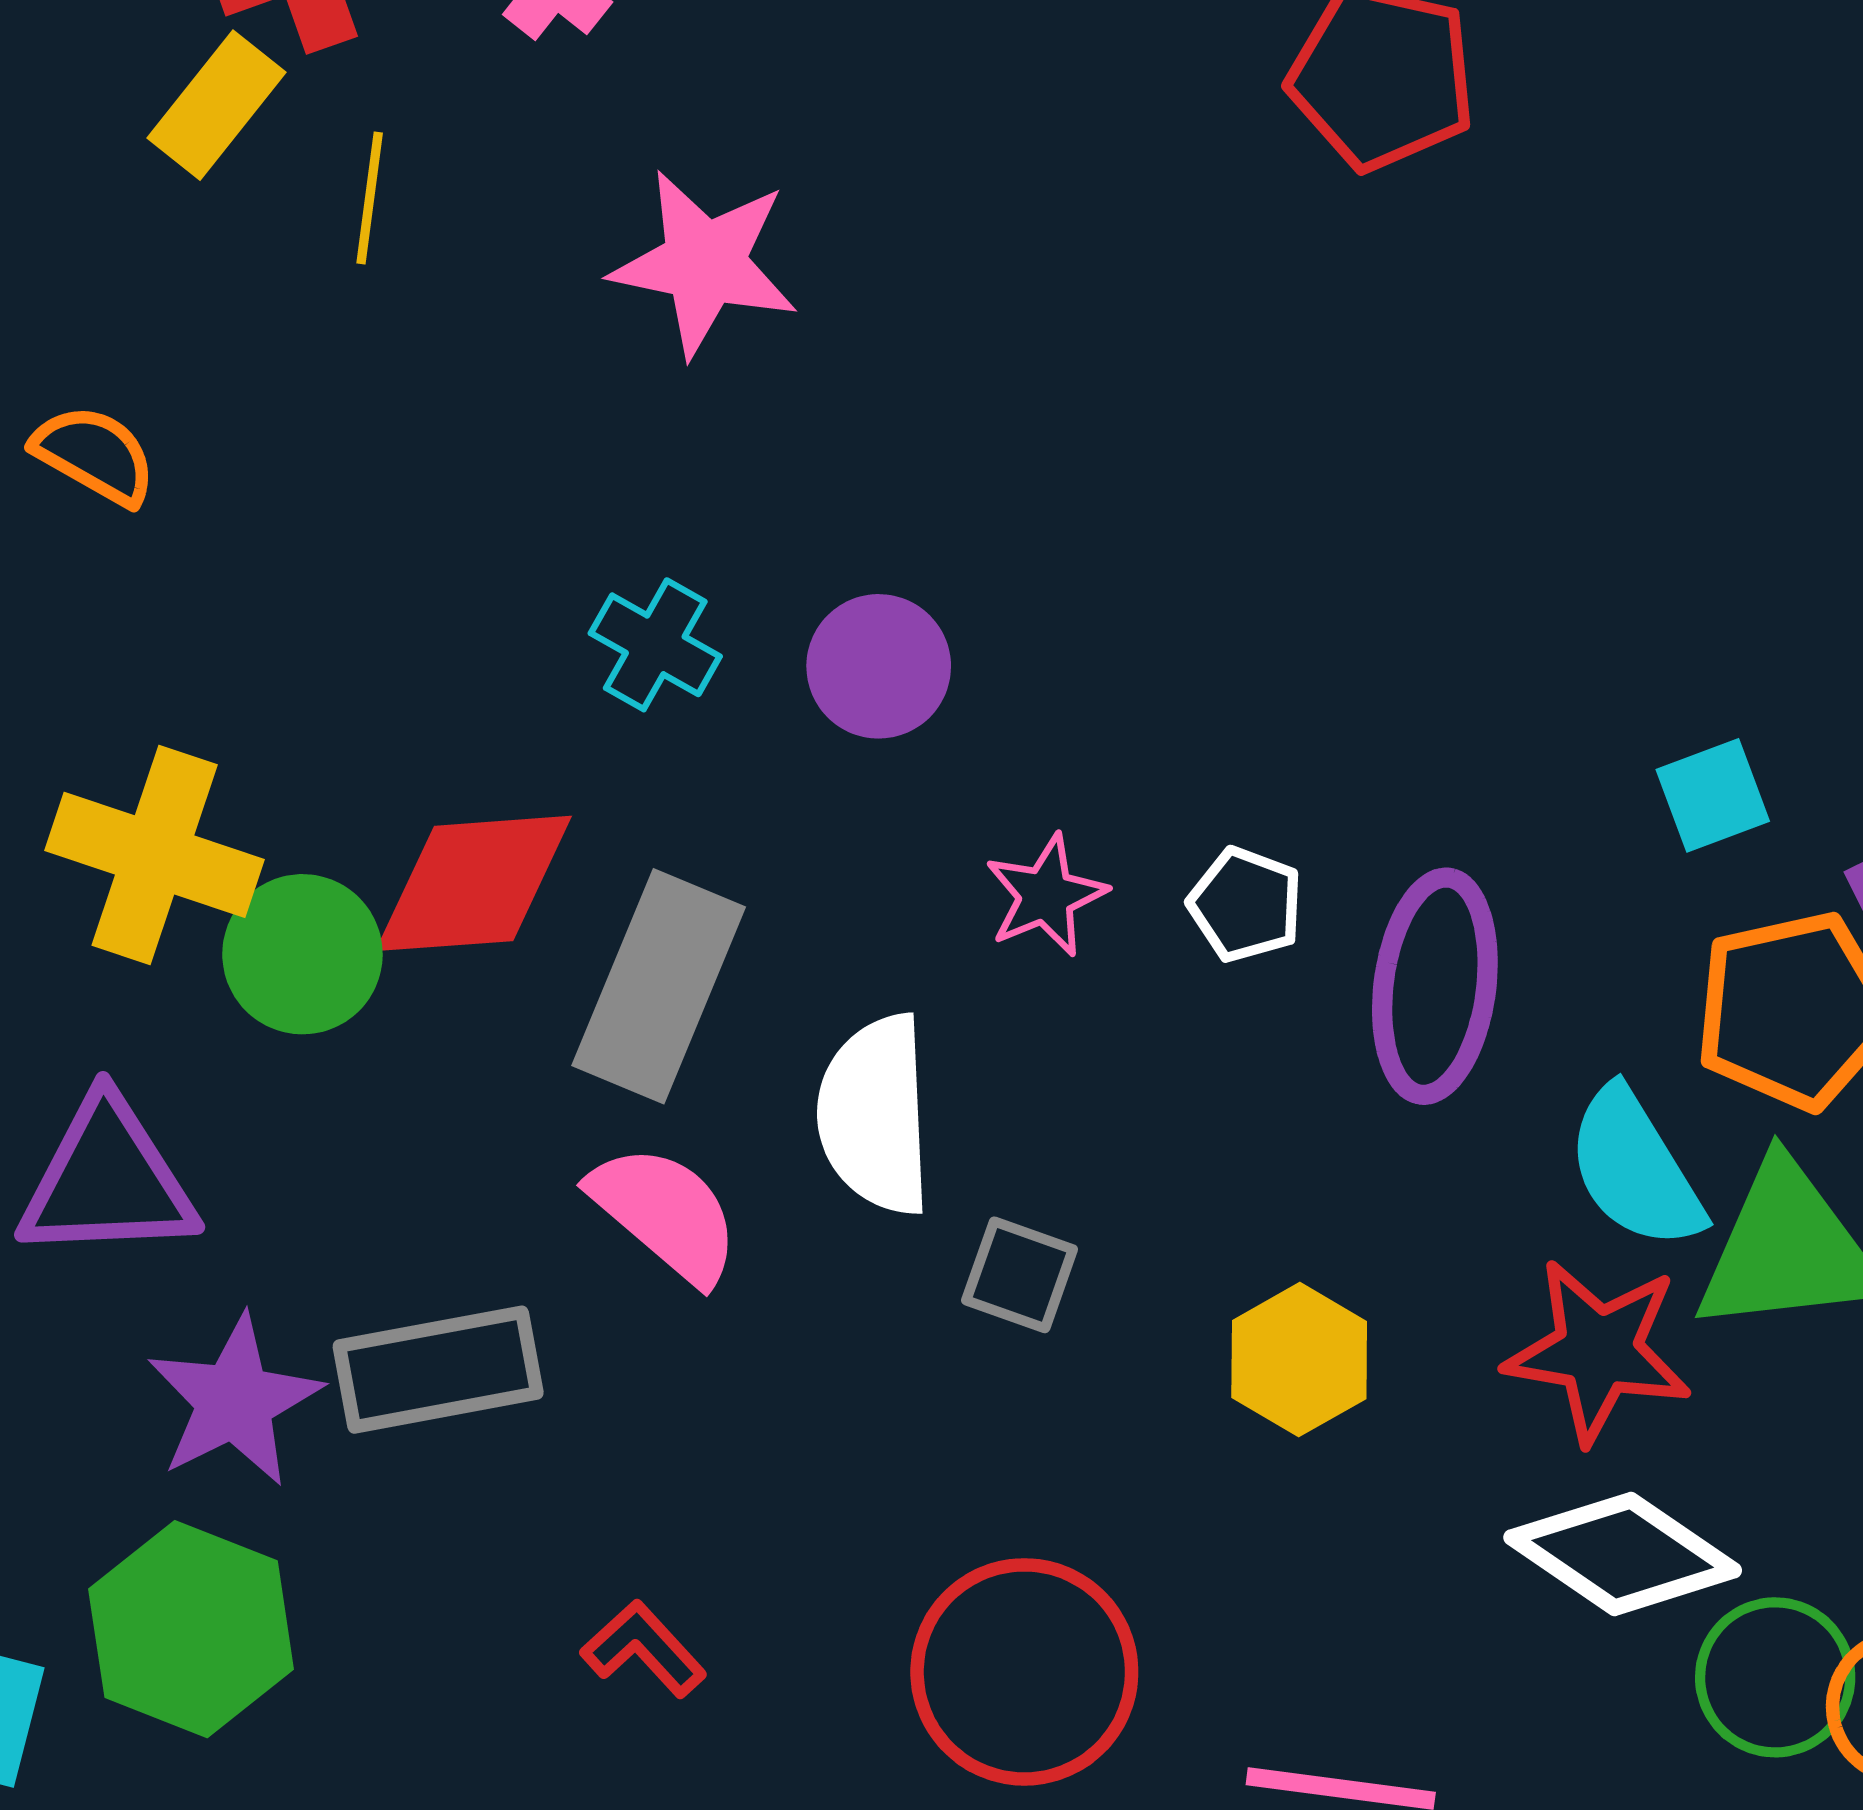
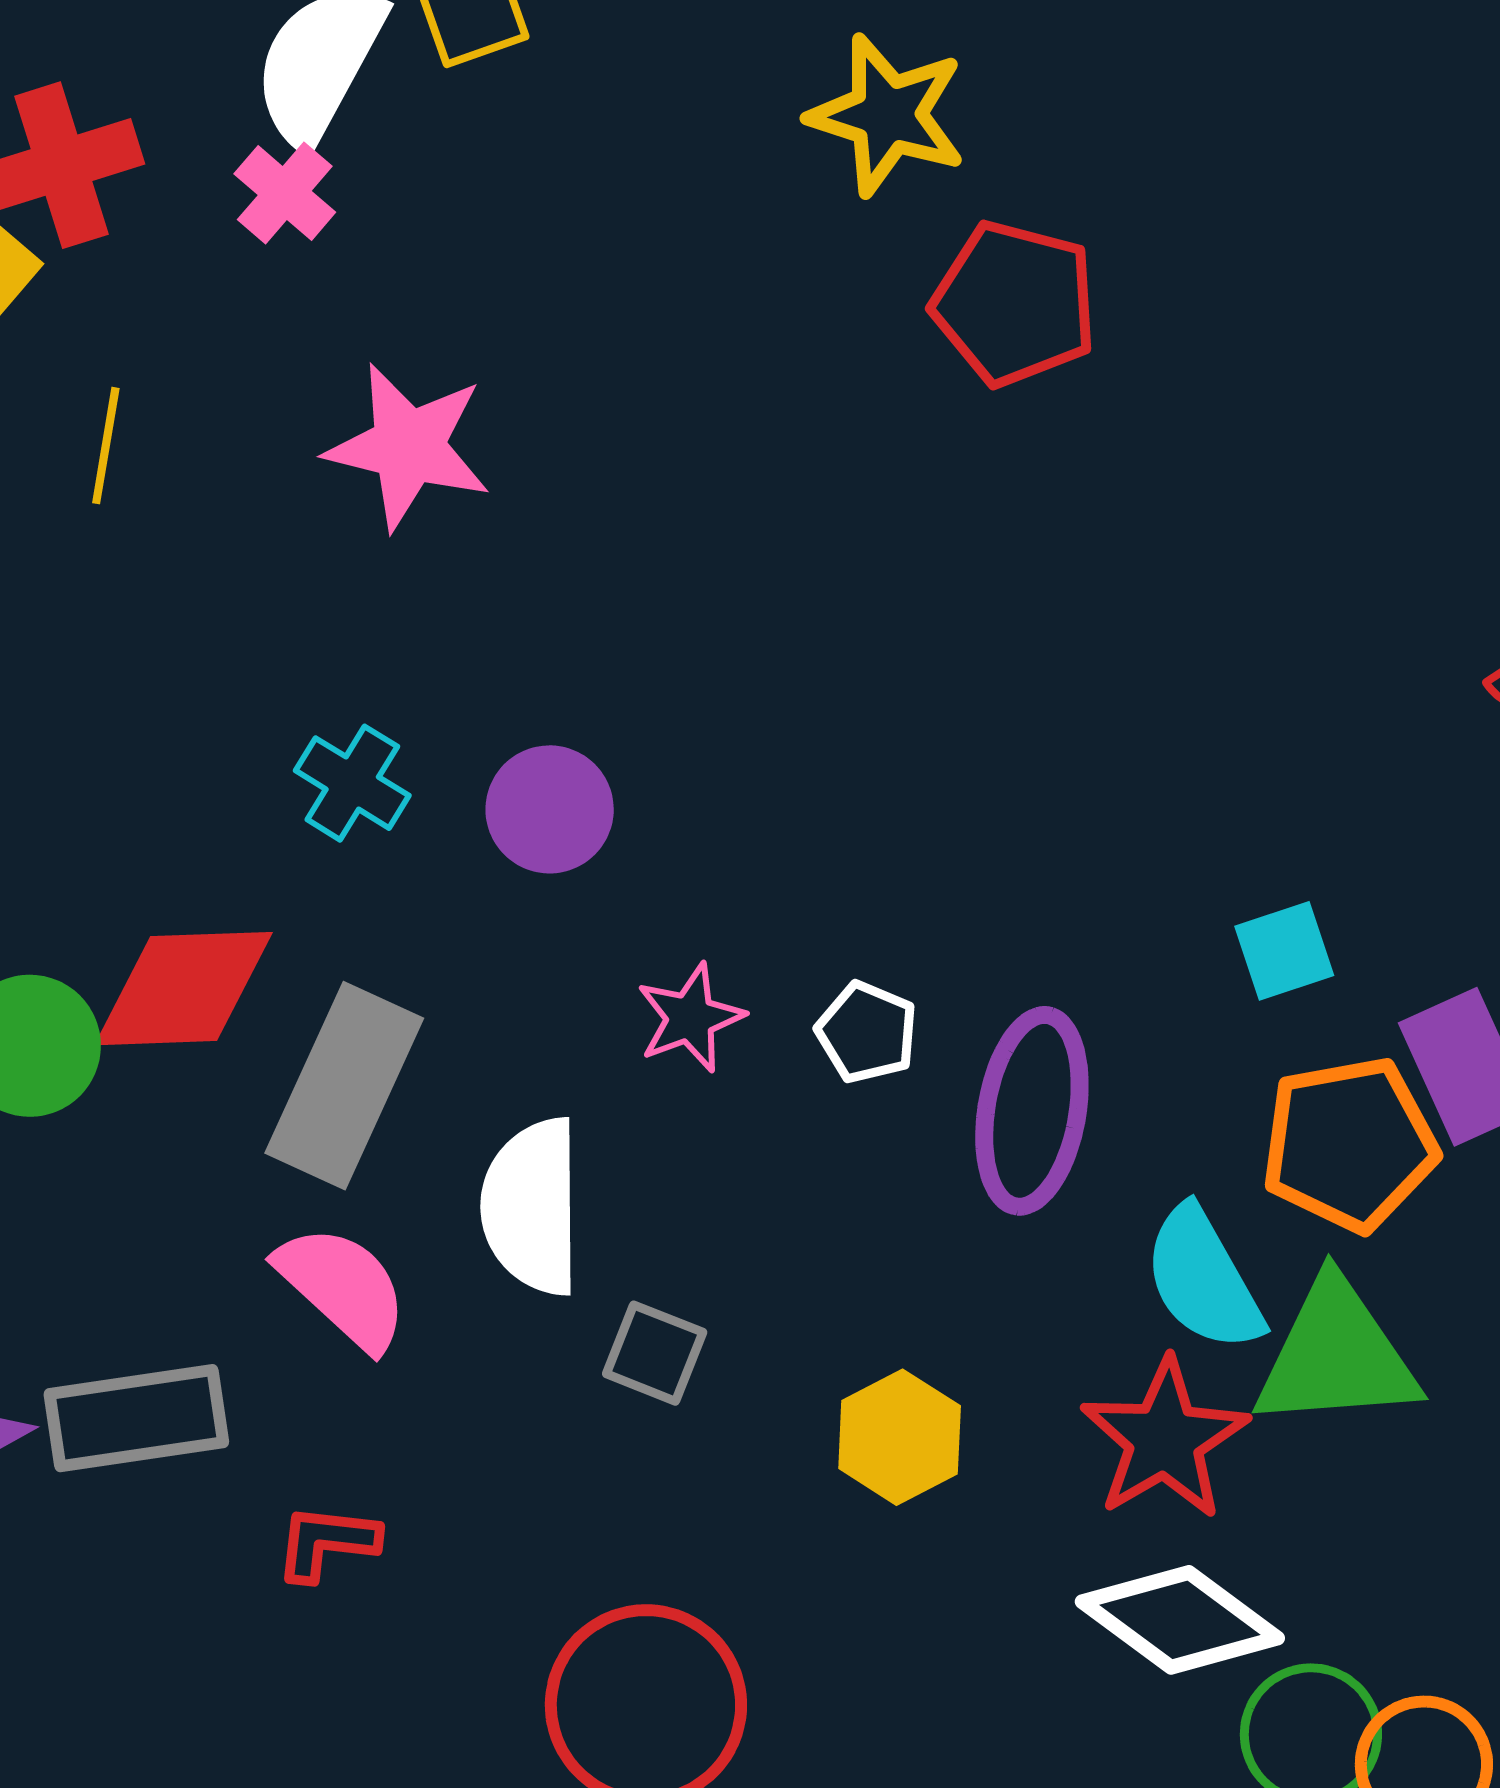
yellow line: (370, 198) -> (106, 446), moved
red star: (1598, 1351) -> (1165, 1439), turned 30
red L-shape: (644, 1649) -> (327, 1542), moved, turned -43

